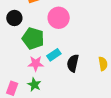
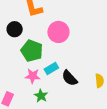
black semicircle: (73, 63) -> (70, 78), turned -60
green star: (34, 85) -> (41, 96), moved

